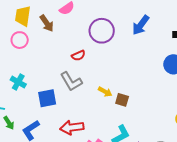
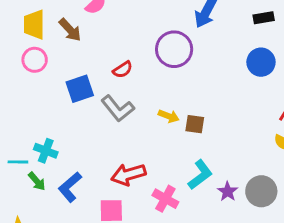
purple circle: (102, 31) -> (174, 49), moved
cyan cross: (18, 82) -> (46, 151), moved
blue square: (47, 98) -> (80, 89), moved

